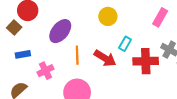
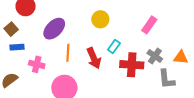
brown square: (14, 28) -> (11, 29), moved
red arrow: (105, 58) -> (94, 58), turned 30
pink cross: (45, 71) -> (37, 64), turned 35

